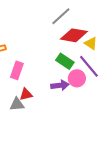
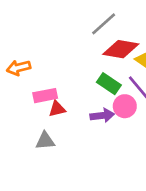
pink rectangle: (17, 70) -> (45, 96), turned 60
red triangle: (26, 94) -> (57, 109), moved

